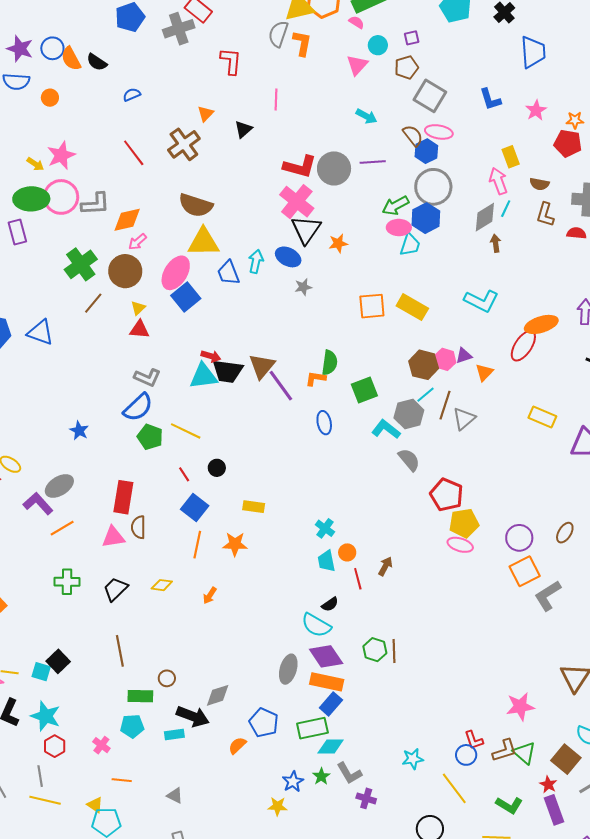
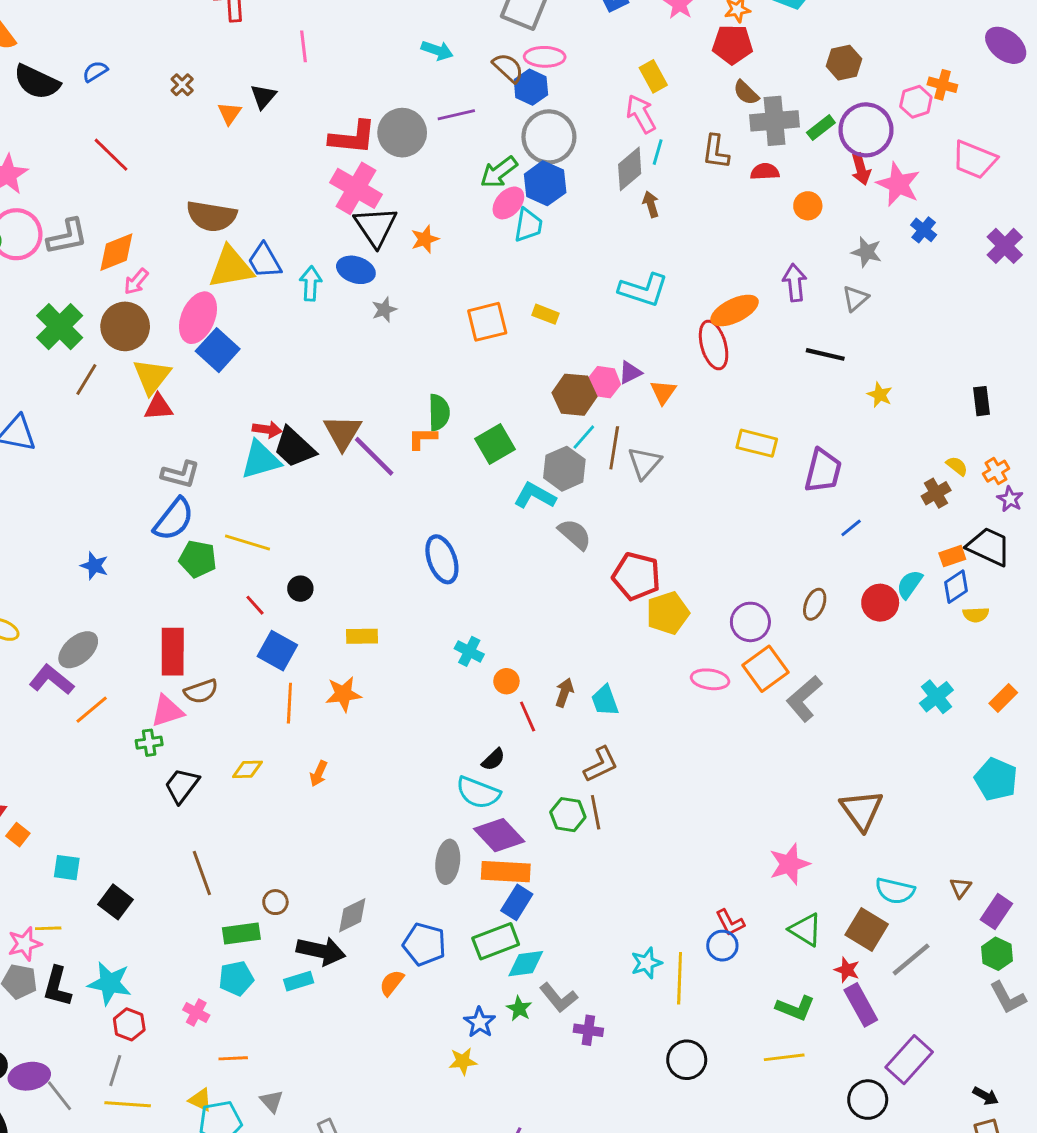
black semicircle: (97, 62) -> (37, 82), moved, size x1.5
orange triangle: (206, 114) -> (230, 113), moved
brown cross: (184, 144) -> (182, 85), moved, size x0.5
brown semicircle: (539, 184) -> (746, 93), moved, turned 42
pink ellipse: (399, 228) -> (508, 203), turned -40
blue trapezoid: (228, 273) -> (264, 261), moved
yellow rectangle: (412, 307) -> (546, 314), size x0.6
yellow triangle: (138, 308) -> (152, 376), size x1.8
red ellipse: (523, 346) -> (714, 345), turned -40
black trapezoid: (228, 371) -> (294, 447), turned 44
blue ellipse: (324, 423) -> (442, 559), moved, size x1.4
brown semicircle: (138, 527) -> (201, 691), turned -100
pink ellipse: (460, 545) -> (710, 679), moved
cyan trapezoid: (326, 561) -> (605, 701), moved
green cross: (67, 582) -> (149, 743), moved, size x0.7
cyan square: (41, 672) -> (67, 868), moved
brown L-shape: (504, 750) -> (601, 764), moved
gray line: (40, 776) -> (115, 1071), turned 35
yellow line: (454, 788) -> (680, 978), moved, turned 48
gray triangle: (175, 795) -> (272, 1101), moved, turned 30

